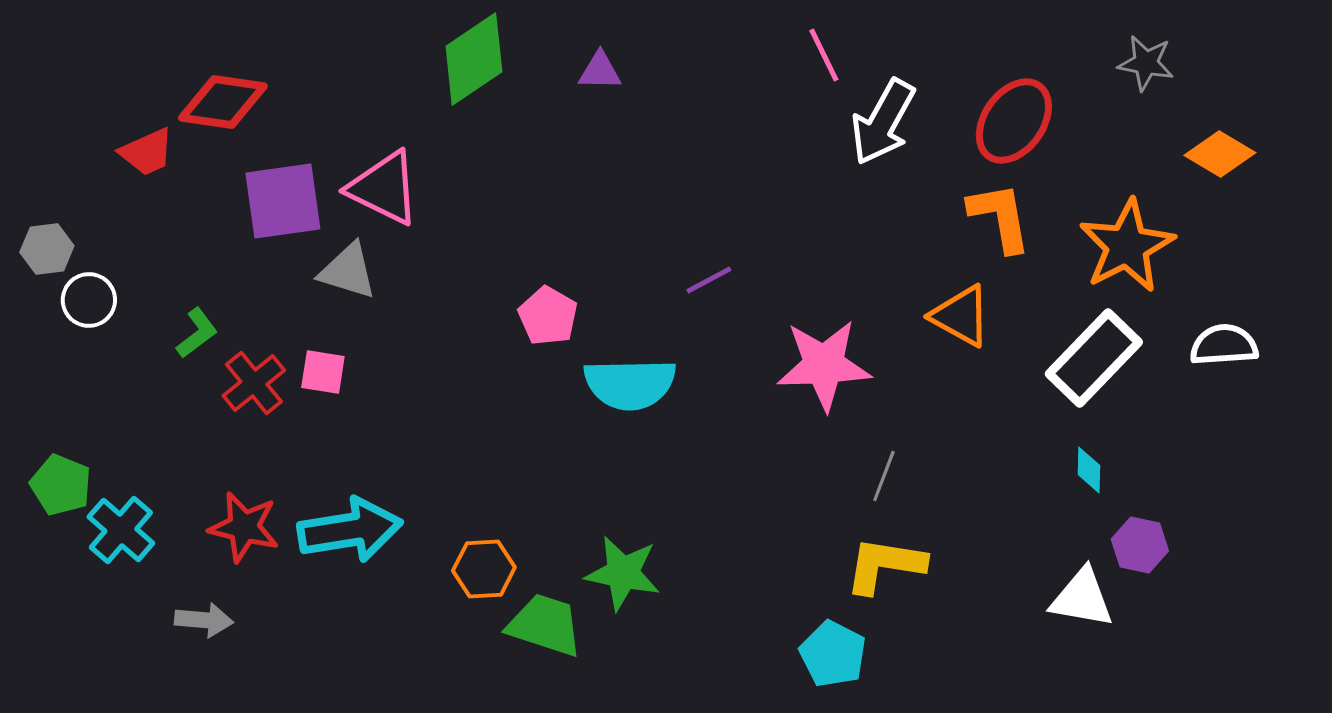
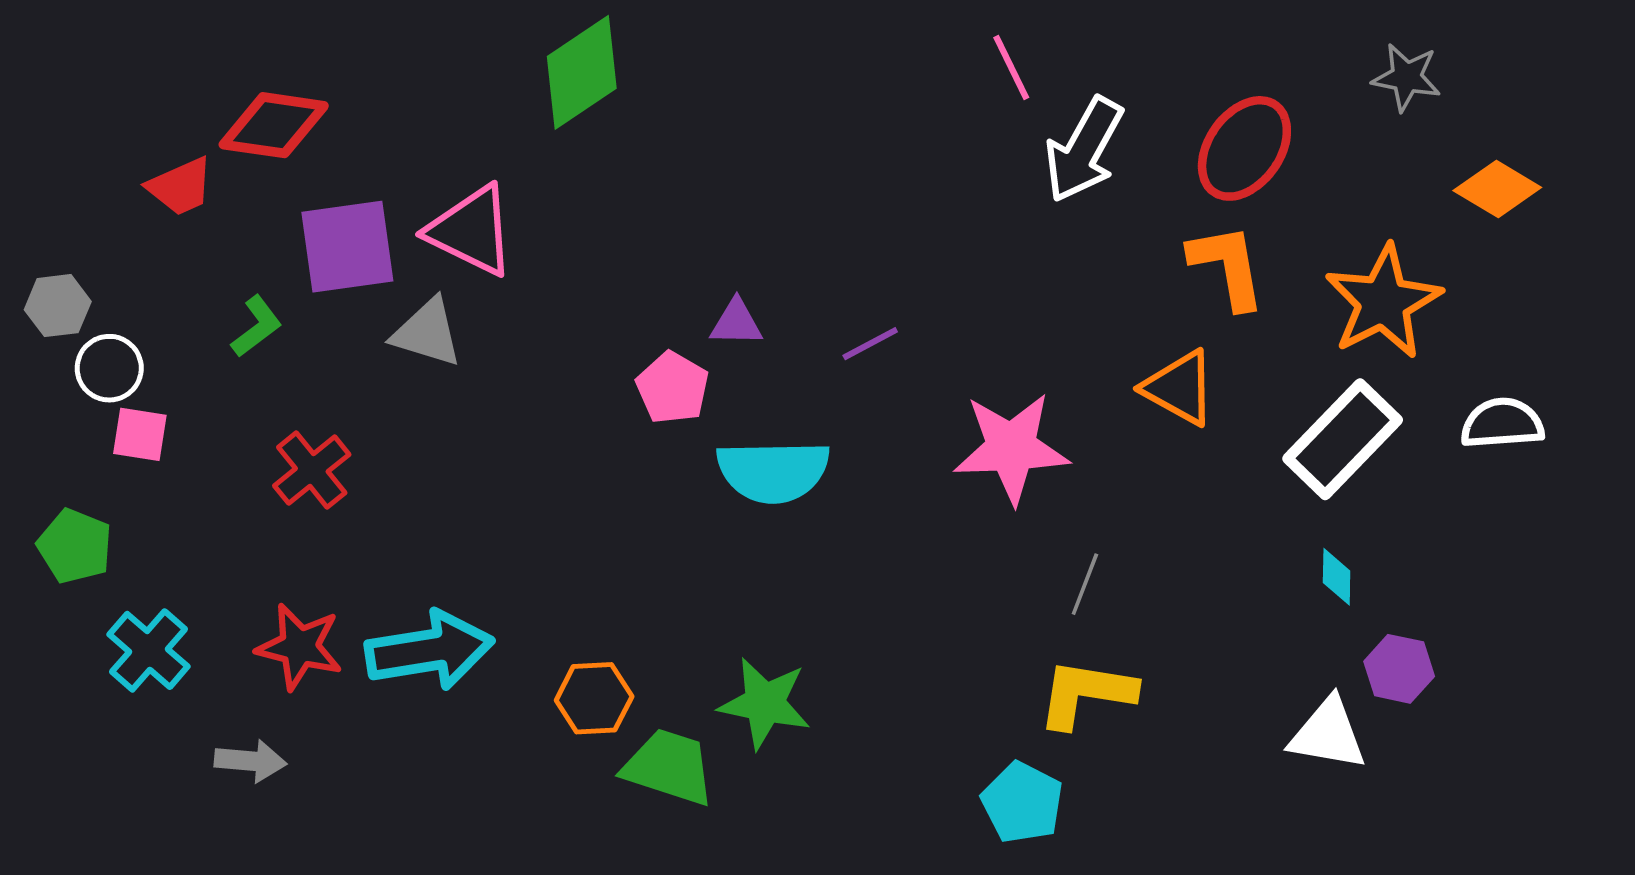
purple triangle: (600, 71) -> (736, 323), moved
green L-shape: (197, 333) -> (257, 326), moved
pink square: (323, 372) -> (140, 434), moved
green pentagon: (61, 485) -> (75, 546), moved

